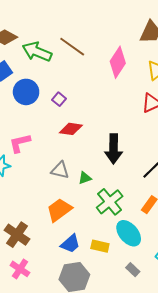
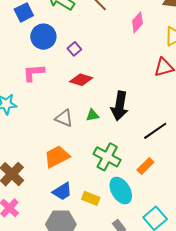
pink diamond: (118, 62) -> (137, 22), size x0.7
pink L-shape: (20, 143) -> (34, 73), moved
green triangle: (85, 178) -> (92, 115), moved
green cross: (110, 202) -> (107, 157), turned -32

